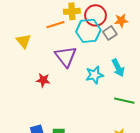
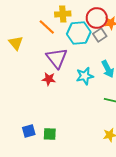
red circle: (95, 15) -> (97, 18), moved
orange line: (55, 25) -> (47, 27), turned 60
red star: (43, 80) -> (49, 79), moved

